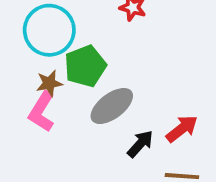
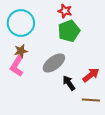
green pentagon: (85, 66) -> (69, 31), moved
black arrow: (140, 144) -> (69, 83), turned -77

